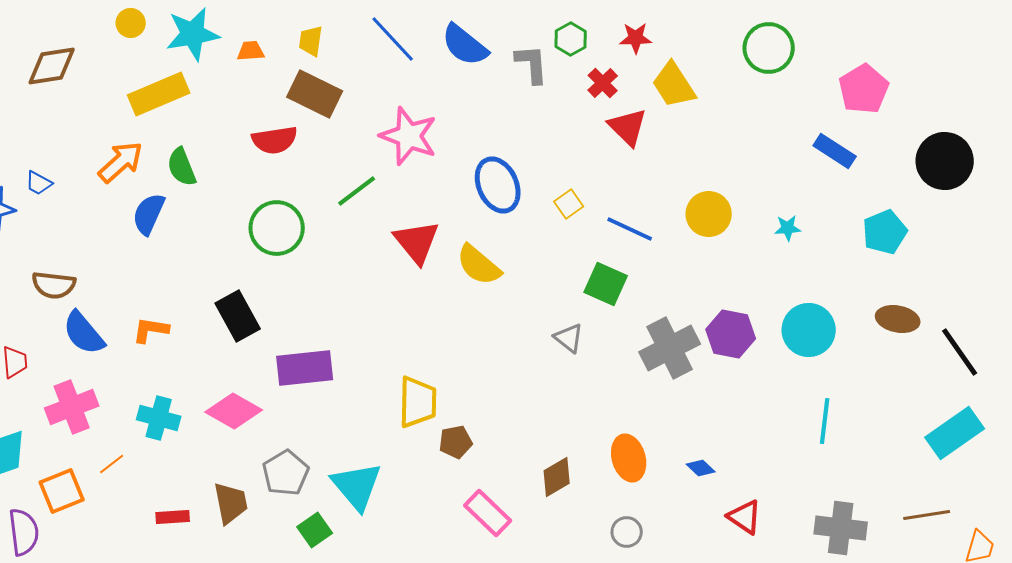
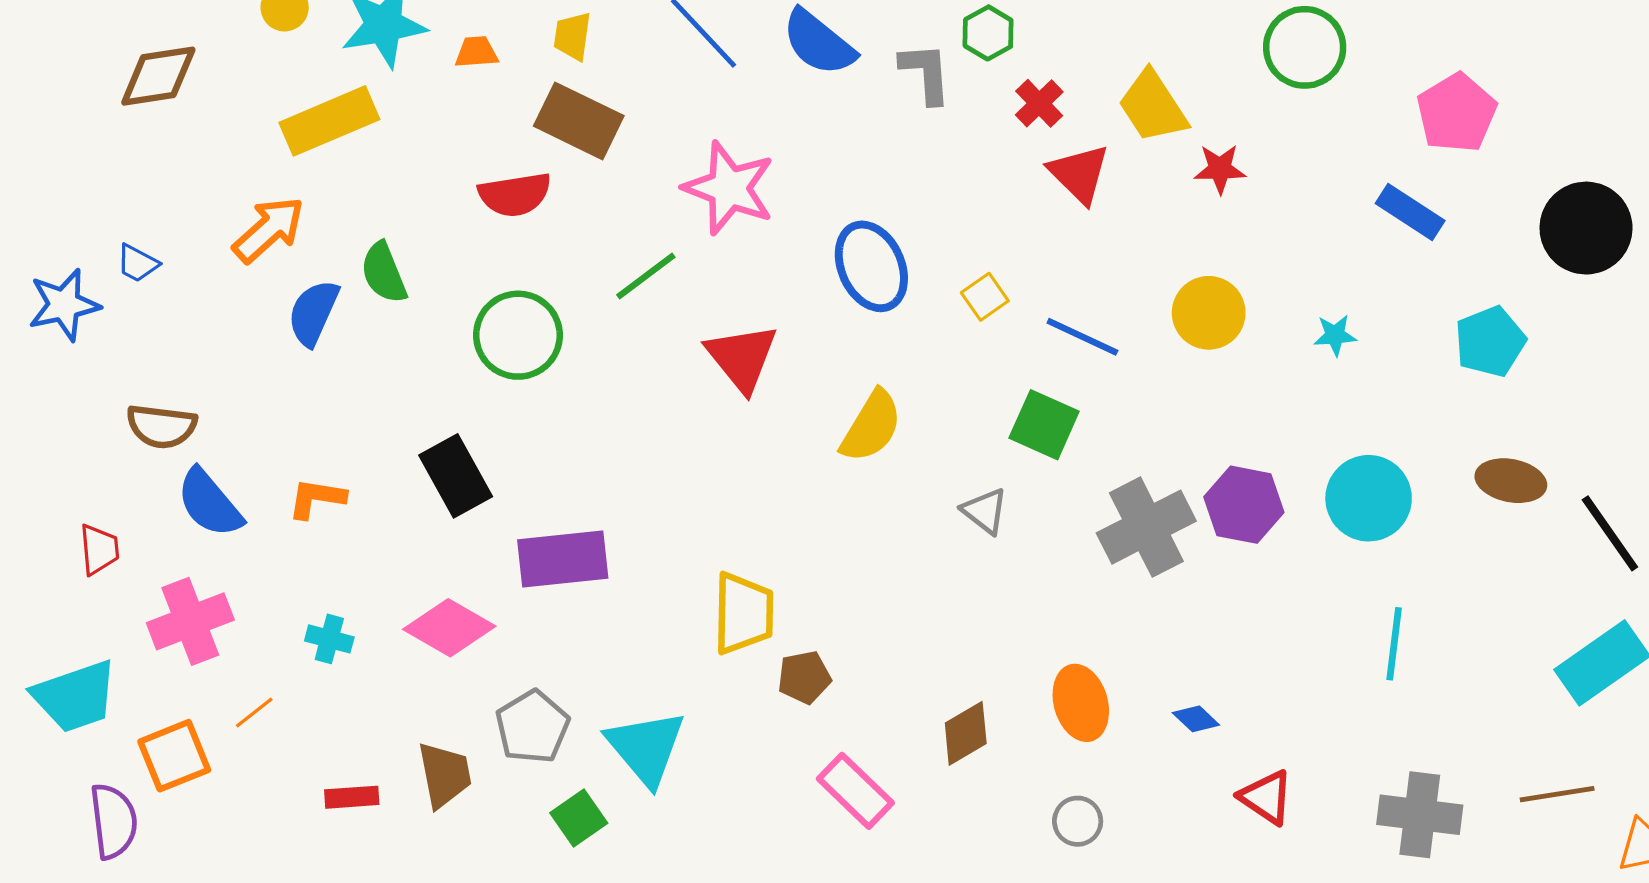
red star: (636, 38) -> (1220, 169), moved
green semicircle: (182, 167) -> (384, 273), moved
yellow semicircle: (479, 265) -> (871, 426), moved, turned -99
cyan cross: (159, 418) -> (329, 639), size x0.7

